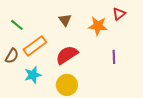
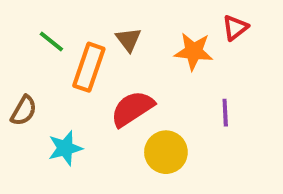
green line: (17, 25) -> (51, 41), moved
orange rectangle: (35, 46) -> (89, 67), moved, turned -35
yellow circle: (67, 85) -> (166, 152), moved

